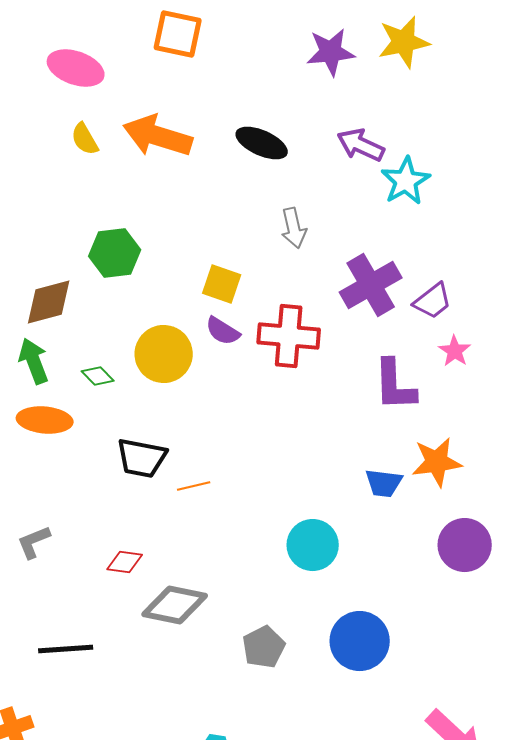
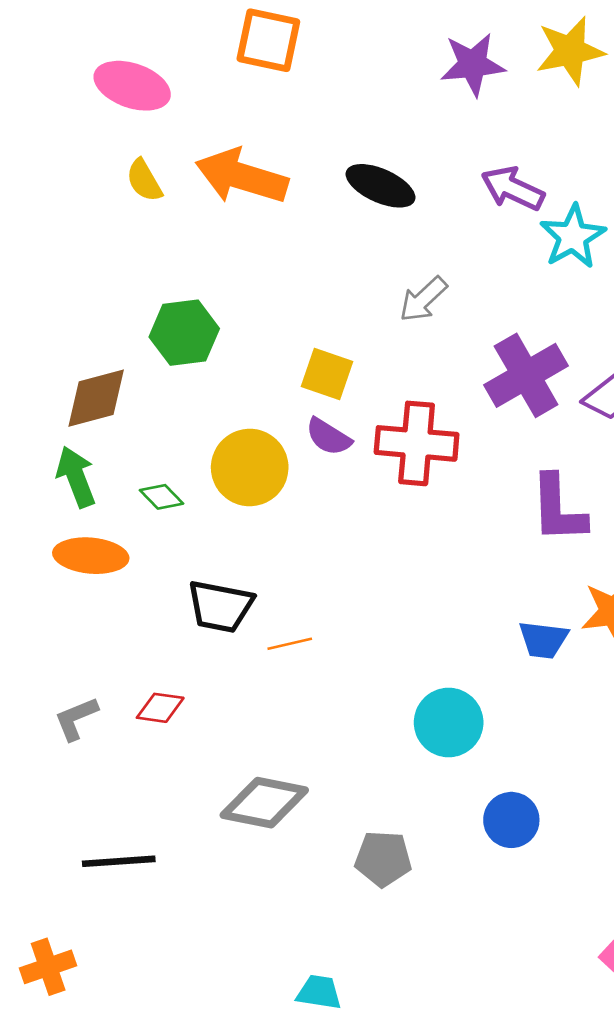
gray arrow: (294, 228) -> (423, 299), turned 60
red diamond: (125, 562) -> (160, 708), moved
blue circle: (360, 641) -> (511, 820), moved, size x0.7
gray pentagon: (264, 647) -> (383, 859), turned 30

